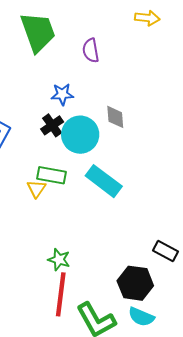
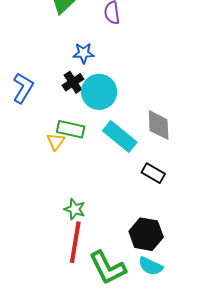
gray diamond: (115, 117) -> (159, 125), moved, size x1.4
black rectangle: (165, 251) -> (153, 173), moved

